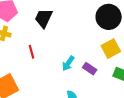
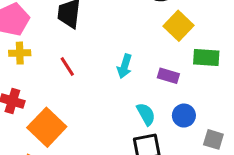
purple rectangle: (90, 69) -> (168, 76), moved

